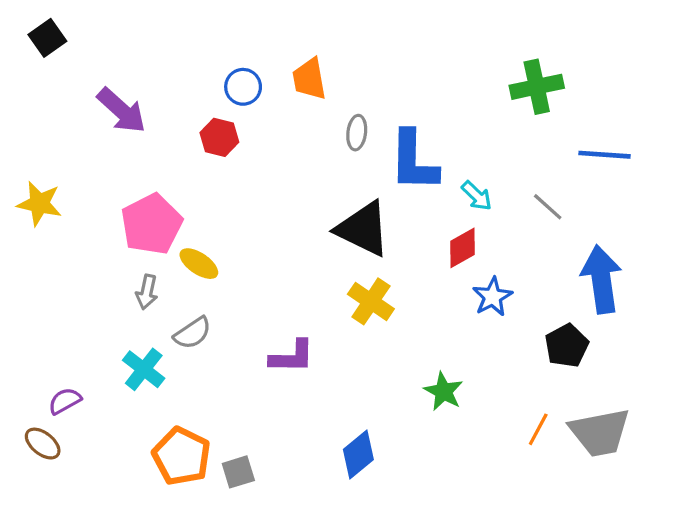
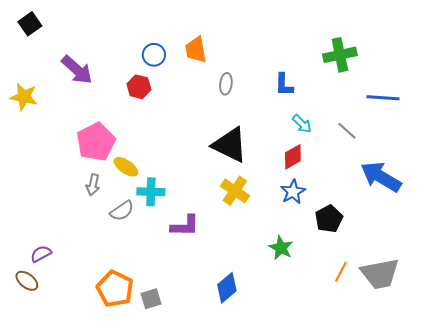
blue L-shape: (414, 161) -> (284, 85), moved, size x0.6
yellow star: (39, 204) -> (24, 97), moved
blue arrow: (601, 279) -> (381, 177), turned -51
blue star: (492, 297) -> (293, 192), moved
black pentagon: (567, 346) -> (329, 219), moved
cyan cross: (144, 369) -> (151, 192), moved, turned -36

